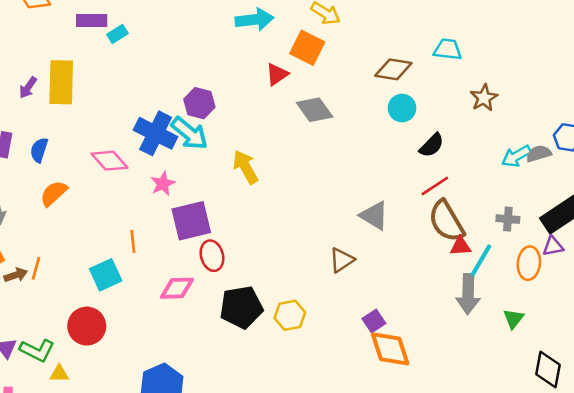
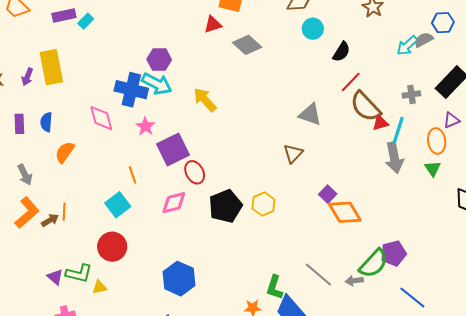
red triangle: (277, 74) -> (213, 24), turned 30
pink diamond: (110, 161) -> (101, 118), turned 40
purple triangle: (553, 246) -> (452, 120), moved
orange ellipse: (529, 263) -> (437, 141), moved

